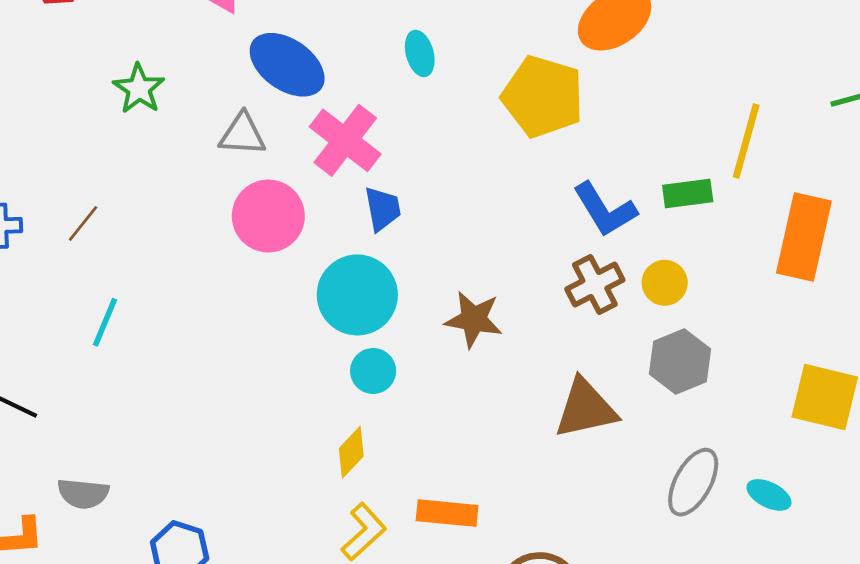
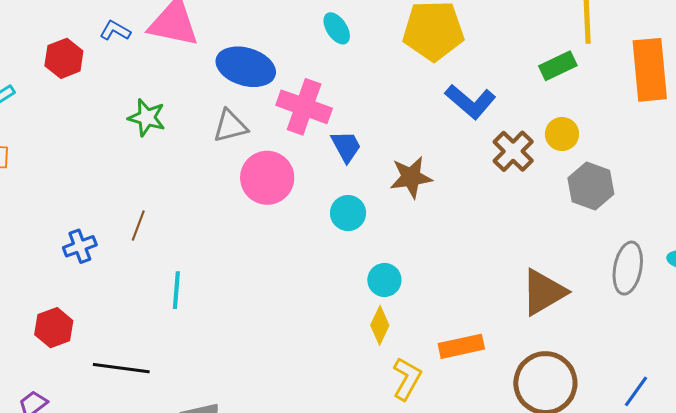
blue L-shape: (605, 210) -> (470, 102), moved
cyan circle: (357, 295) -> (348, 213), size x0.6
brown star: (474, 319) -> (411, 177), moved
cyan circle: (373, 371) -> (384, 280), moved
brown triangle: (586, 409) -> (544, 292), moved

